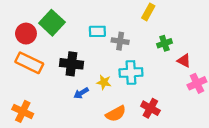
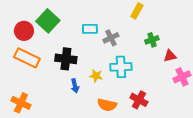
gray cross: (120, 41) -> (111, 38), turned -35
red triangle: (184, 61) -> (170, 56), turned -40
blue arrow: (81, 93) -> (75, 86), turned -72
orange semicircle: (116, 114) -> (107, 105), turned 42

